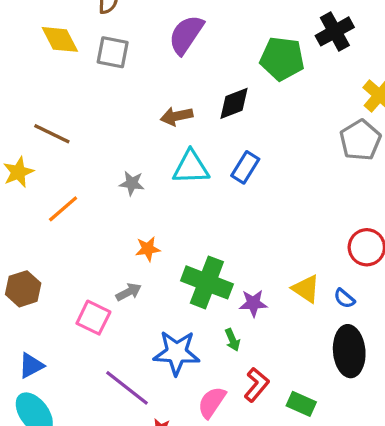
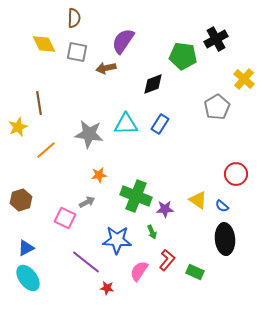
brown arrow: (177, 116) -> (106, 68), moved
brown line: (52, 134) -> (39, 103), turned 55
gray pentagon: (360, 140) -> (217, 107), moved
gray star: (132, 183) -> (89, 134), size x1.8

